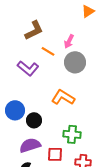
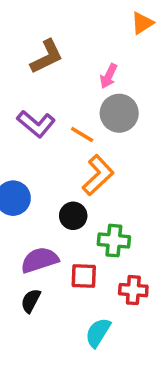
orange line: (48, 51) -> (82, 134), moved
orange L-shape: (63, 97) -> (98, 175), turned 105
black circle: (34, 120) -> (73, 216), moved

